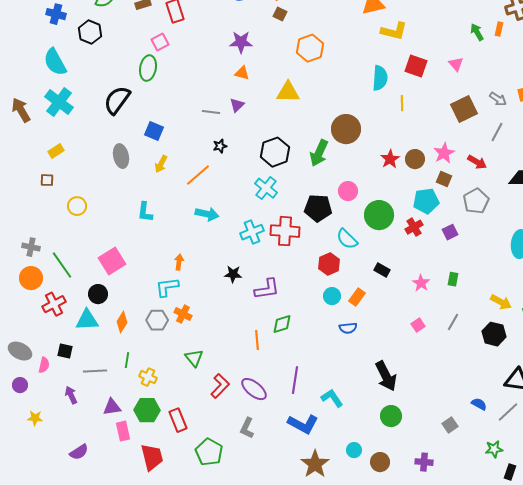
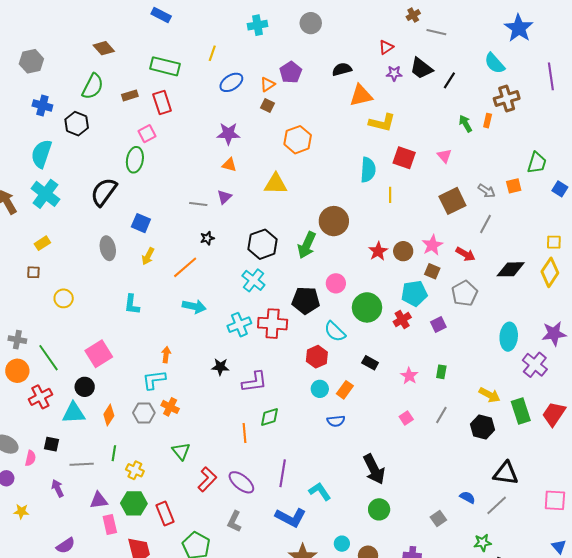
cyan semicircle: (55, 62) -> (41, 154), turned 48

